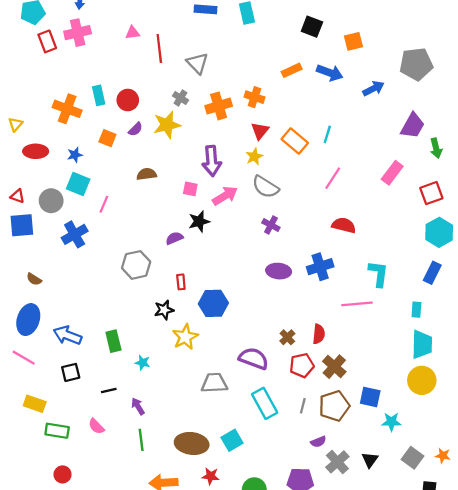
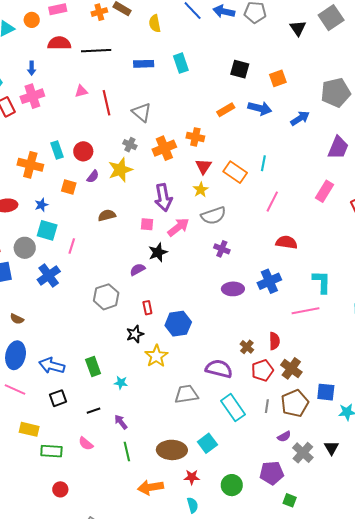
gray semicircle: (265, 187) -> (213, 216), turned -45

